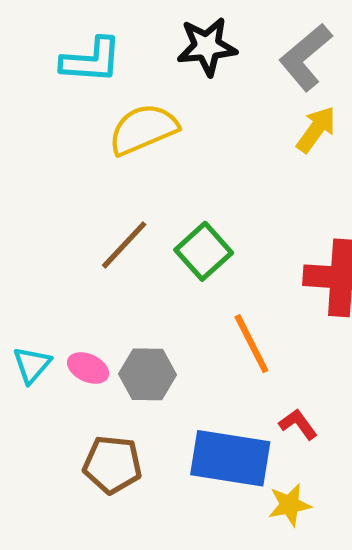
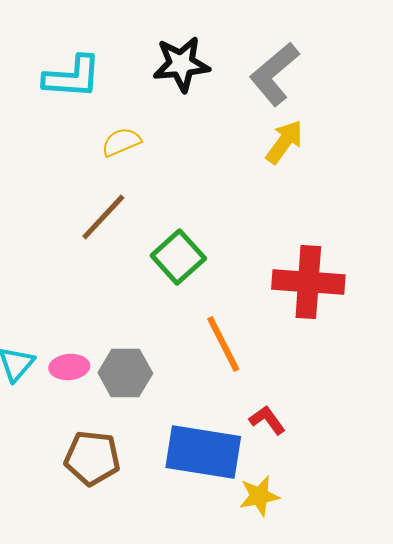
yellow semicircle: (143, 129) -> (121, 142), size x0.6
brown line: (124, 245) -> (103, 217), moved
pink ellipse: (88, 368) -> (69, 367), turned -30

